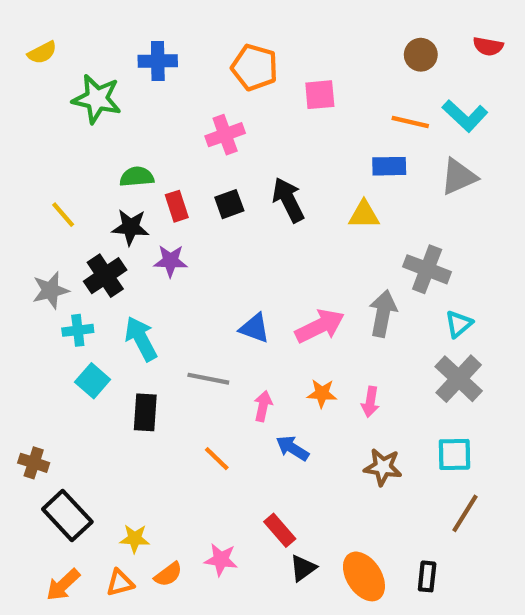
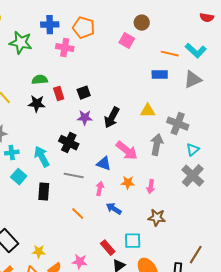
brown circle: (421, 55) -> (142, 23), moved
orange pentagon: (255, 67) -> (84, 28), moved
pink square: (320, 95) -> (127, 41), turned 35
pink cross: (225, 135) -> (65, 48), moved, turned 30
black arrow: (288, 200) -> (112, 118), moved, turned -125
yellow triangle: (364, 215) -> (148, 111), moved
purple star: (170, 261) -> (85, 118), moved
black cross: (105, 276) -> (69, 143), moved, turned -30
pink arrow: (320, 326) -> (127, 151), turned 65
blue triangle: (255, 328) -> (104, 164), moved
cyan square: (454, 454) -> (133, 241), moved
brown line: (465, 513) -> (196, 255), moved

